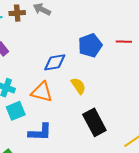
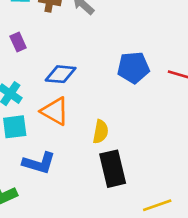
blue diamond: (55, 62) -> (61, 74), moved
yellow semicircle: (78, 86) -> (101, 132), moved, turned 30

